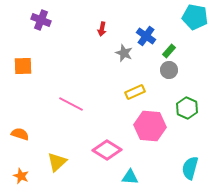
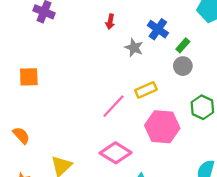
orange square: (23, 66) -> (29, 77), moved
pink line: (71, 104) -> (113, 106), moved, turned -75
orange semicircle: (20, 134) -> (21, 135), turned 30

